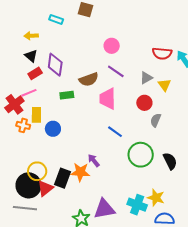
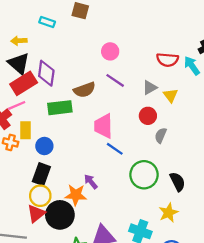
black triangle: (31, 56) -> (19, 63), size x1.5
red rectangle: (35, 73) -> (24, 83), size x1.6
green rectangle: (67, 95) -> (60, 108), size x1.5
pink trapezoid: (108, 99) -> (103, 126), moved
yellow circle: (37, 171) -> (40, 196), moved
black rectangle: (63, 178) -> (41, 174), moved
black circle: (29, 185) -> (60, 215), moved
yellow star: (156, 198) -> (168, 213), moved, turned 30

